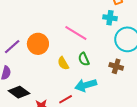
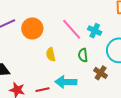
cyan cross: (110, 18) -> (95, 31), moved
green semicircle: (84, 59) -> (83, 55), moved

